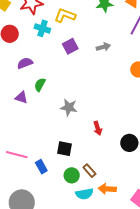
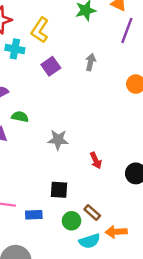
yellow L-shape: (65, 15) -> (40, 30), turned -70
gray arrow: (103, 47) -> (91, 62), turned -56
green semicircle: (40, 85) -> (20, 117), turned 80
blue rectangle: (41, 167) -> (34, 215), turned -56

